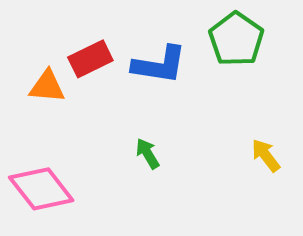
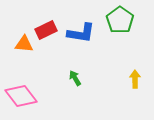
yellow arrow: (266, 155) -> (135, 79), turned 36

